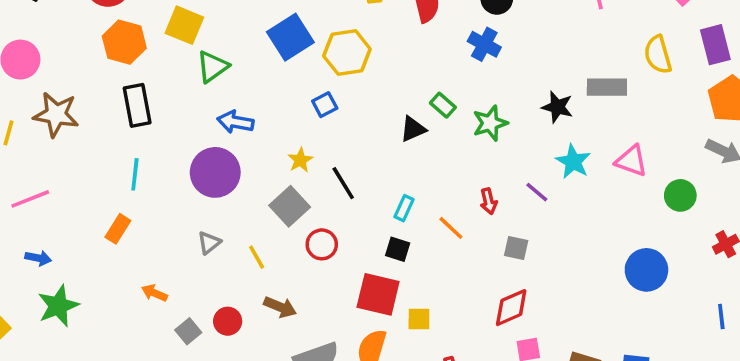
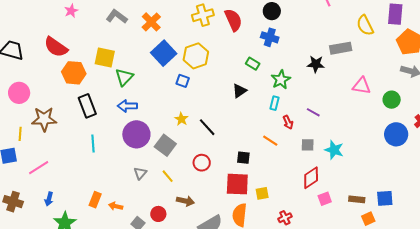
purple rectangle: (715, 45) -> (395, 14), turned 30
blue square: (325, 105) -> (183, 81), moved, turned -32
green rectangle: (443, 105) -> (253, 64), moved
blue arrow: (235, 122) -> (127, 106), moved
cyan star: (573, 162) -> (334, 150), moved
gray square: (290, 206) -> (165, 145), moved
cyan rectangle: (404, 208) -> (275, 103), moved
orange rectangle: (118, 229) -> (95, 200), moved
blue arrow: (38, 258) -> (49, 199), turned 104
blue circle: (646, 270) -> (396, 134), moved

